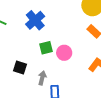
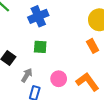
pink circle: (64, 53) -> (59, 79), moved

